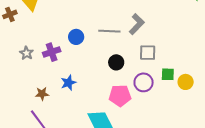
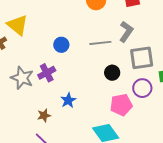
blue circle: (76, 37) -> (61, 45), moved
gray star: (26, 53) -> (22, 78), size x1.6
gray square: (148, 53) -> (142, 58), size x1.4

